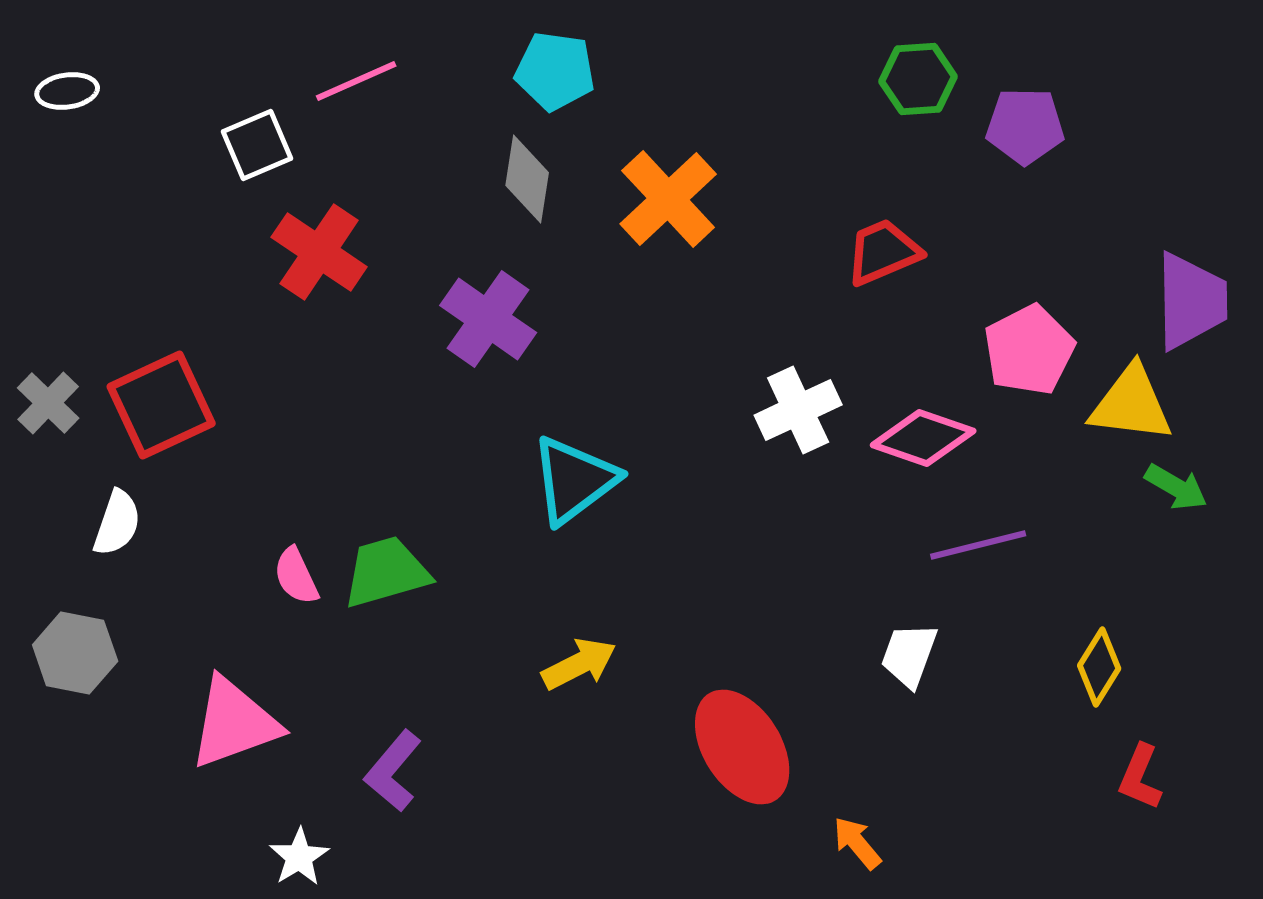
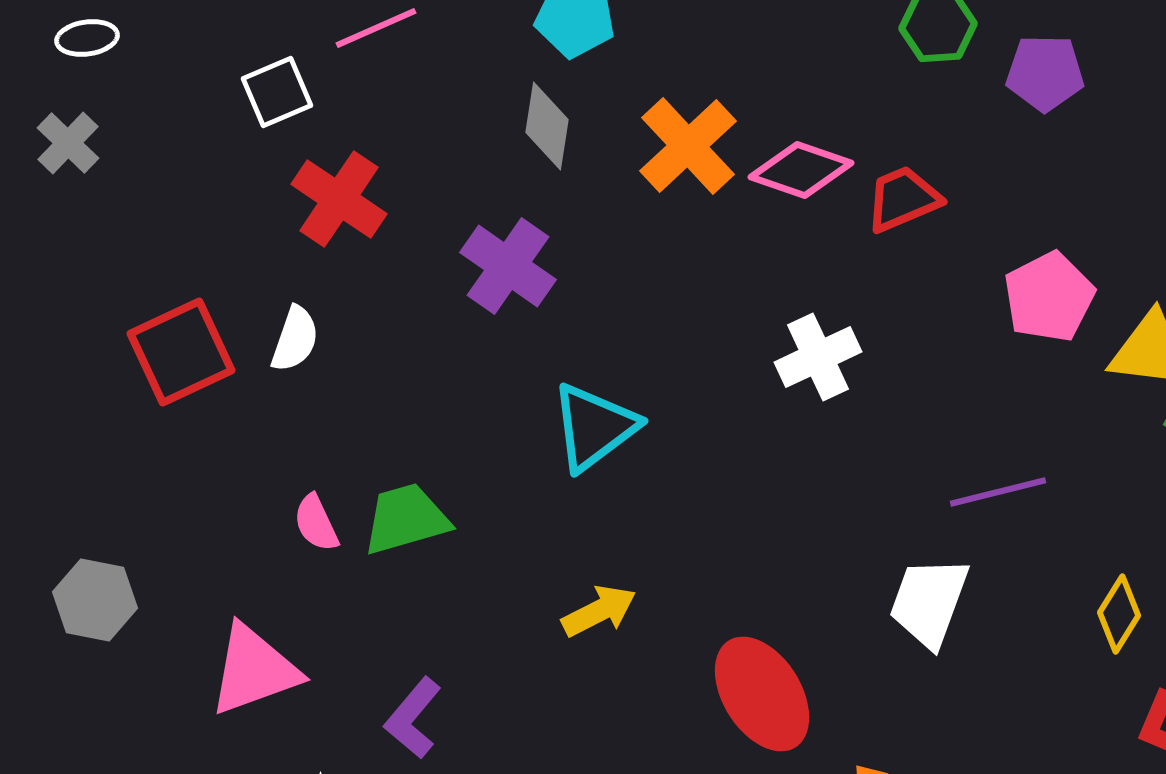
gray cross: (48, 403) -> (68, 143), moved
pink diamond: (923, 438) -> (801, 170), moved
white semicircle: (117, 523) -> (295, 339), moved
white trapezoid: (909, 655) -> (929, 602), size x1.4

